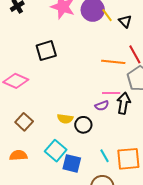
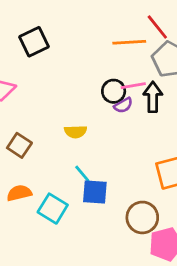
black circle: (83, 125) -> (114, 91), moved
cyan square: (56, 151) -> (53, 209), moved
cyan line: (104, 156) -> (82, 174), moved

